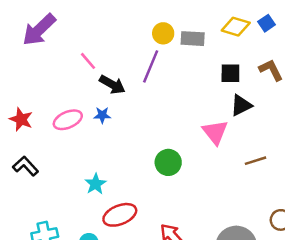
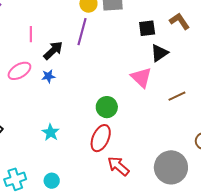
pink line: (88, 61) -> (31, 34), turned 49
black arrow: (112, 85) -> (53, 50), turned -65
pink ellipse: (68, 120) -> (19, 71), moved
red ellipse: (120, 215) -> (101, 138), moved, turned -36

